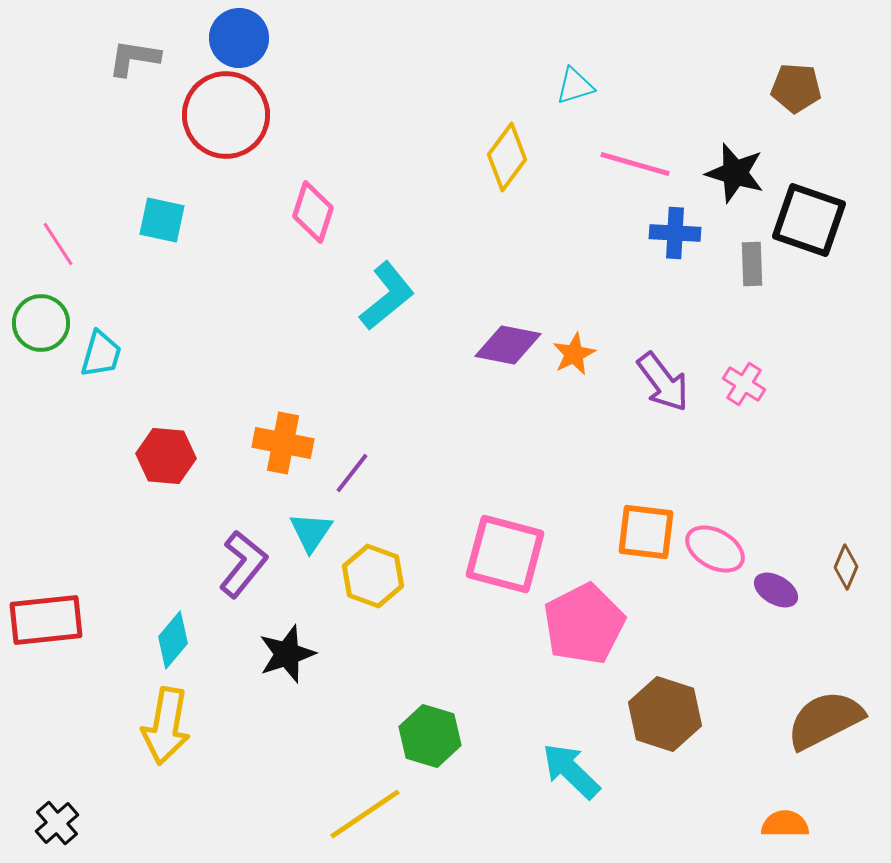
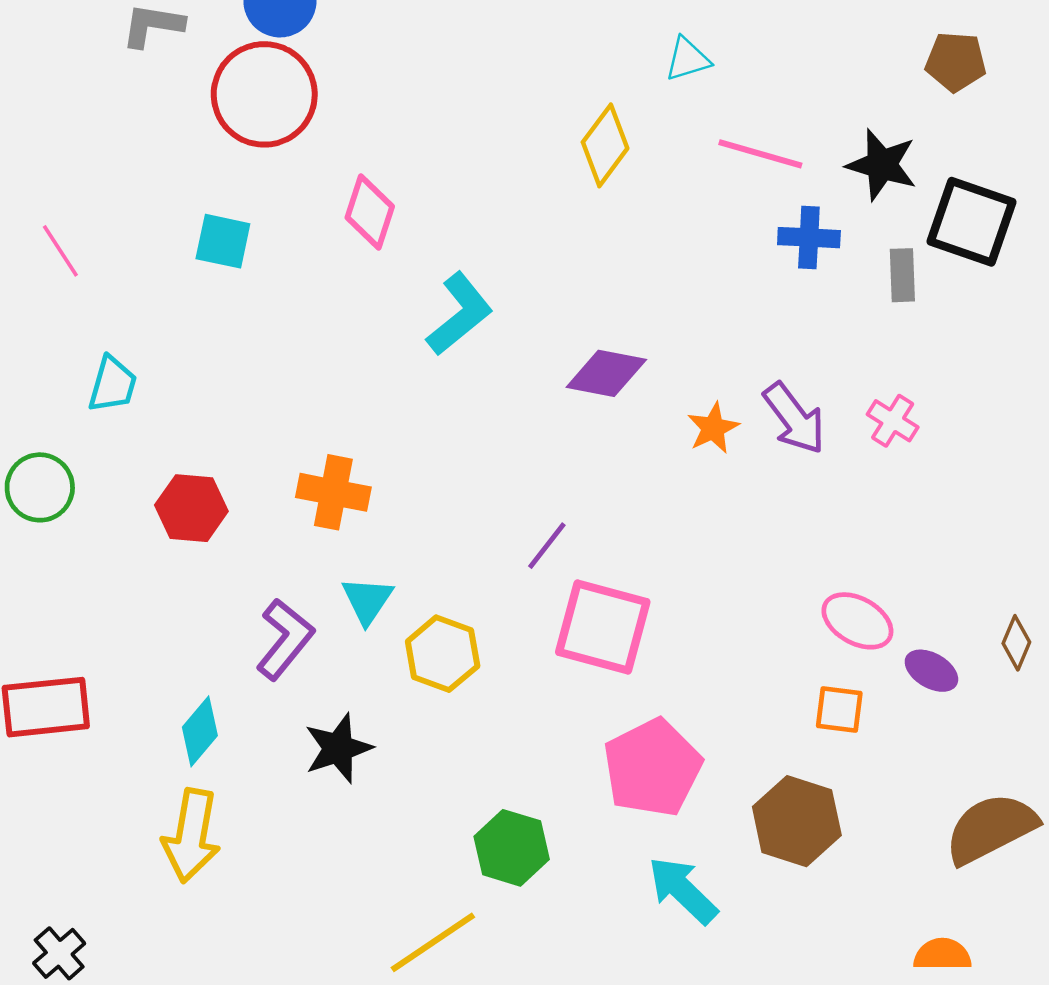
cyan square: (162, 220) -> (223, 241), moved
green circle: (41, 323) -> (40, 487), moved
orange star: (574, 354) -> (713, 428), moved
purple line: (352, 473) -> (547, 546), moved
orange square: (646, 532) -> (839, 709), moved, size x0.7
pink pentagon: (584, 624) -> (652, 768), moved

